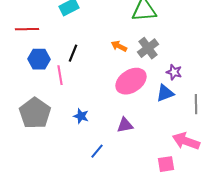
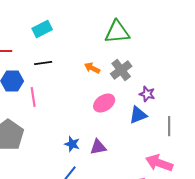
black line: (73, 53) -> (43, 63), moved, turned 60
pink ellipse: (131, 81) -> (104, 103), size x0.7
blue star: (81, 116) -> (72, 144), moved

